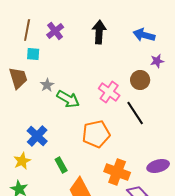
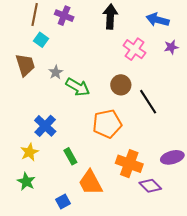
purple cross: (55, 31) -> (64, 16), turned -30
cyan square: (33, 54) -> (41, 40), turned 32
brown circle: (140, 80) -> (121, 85), moved
pink cross: (109, 92) -> (134, 49), moved

